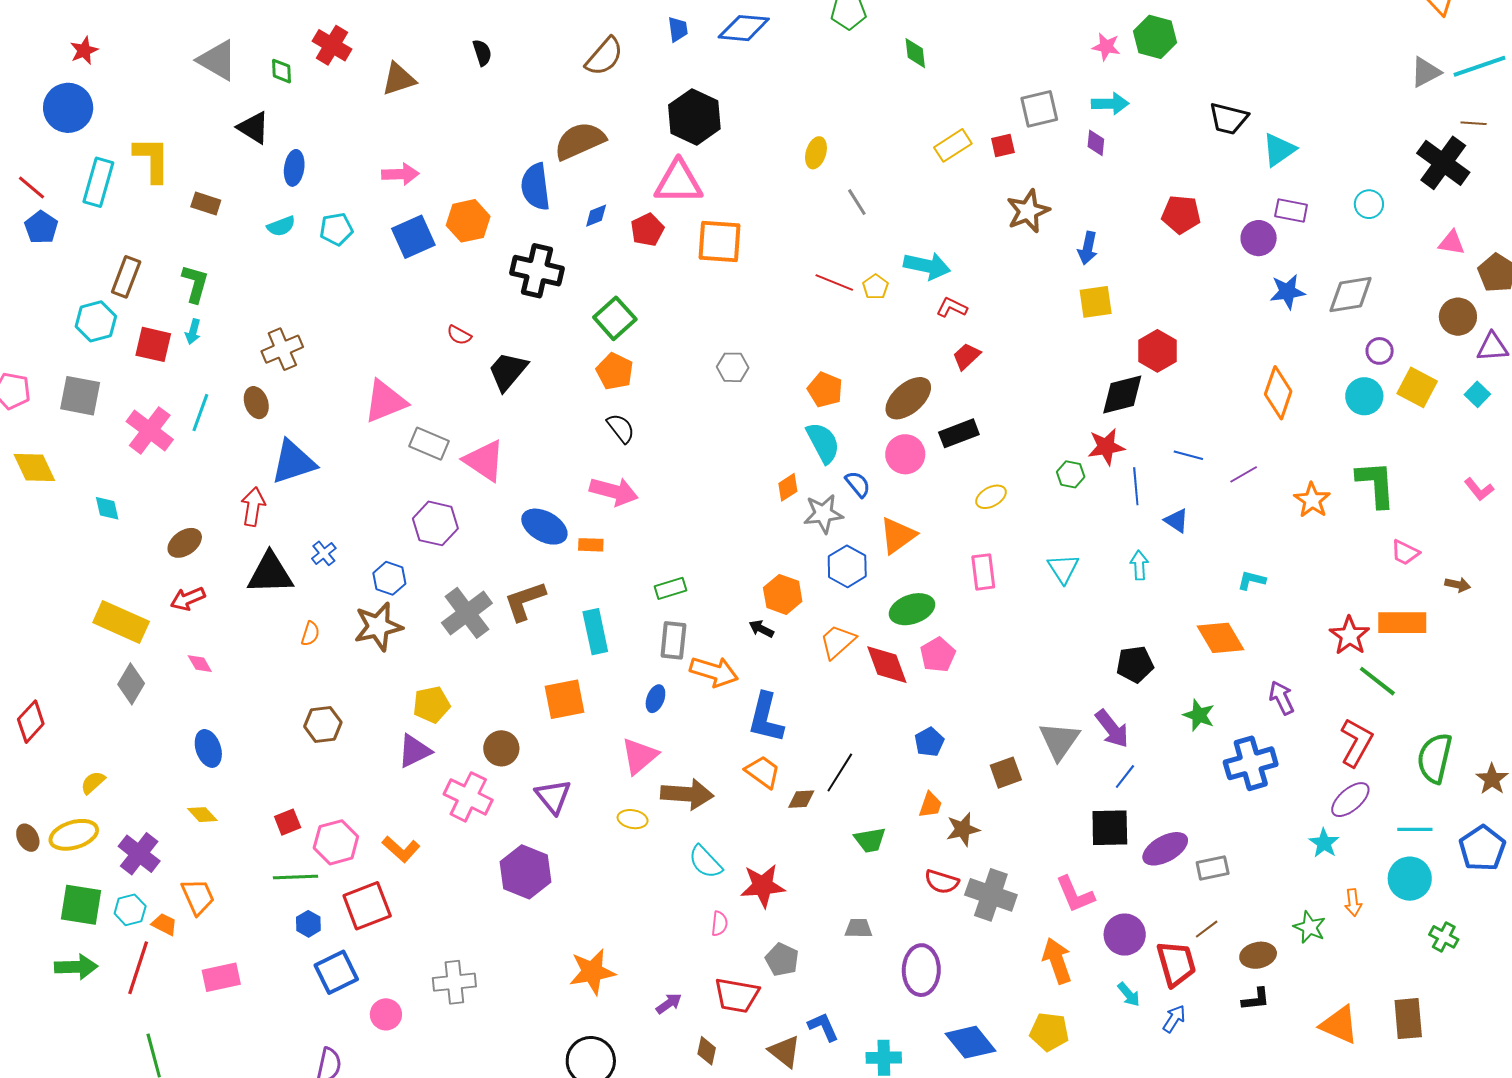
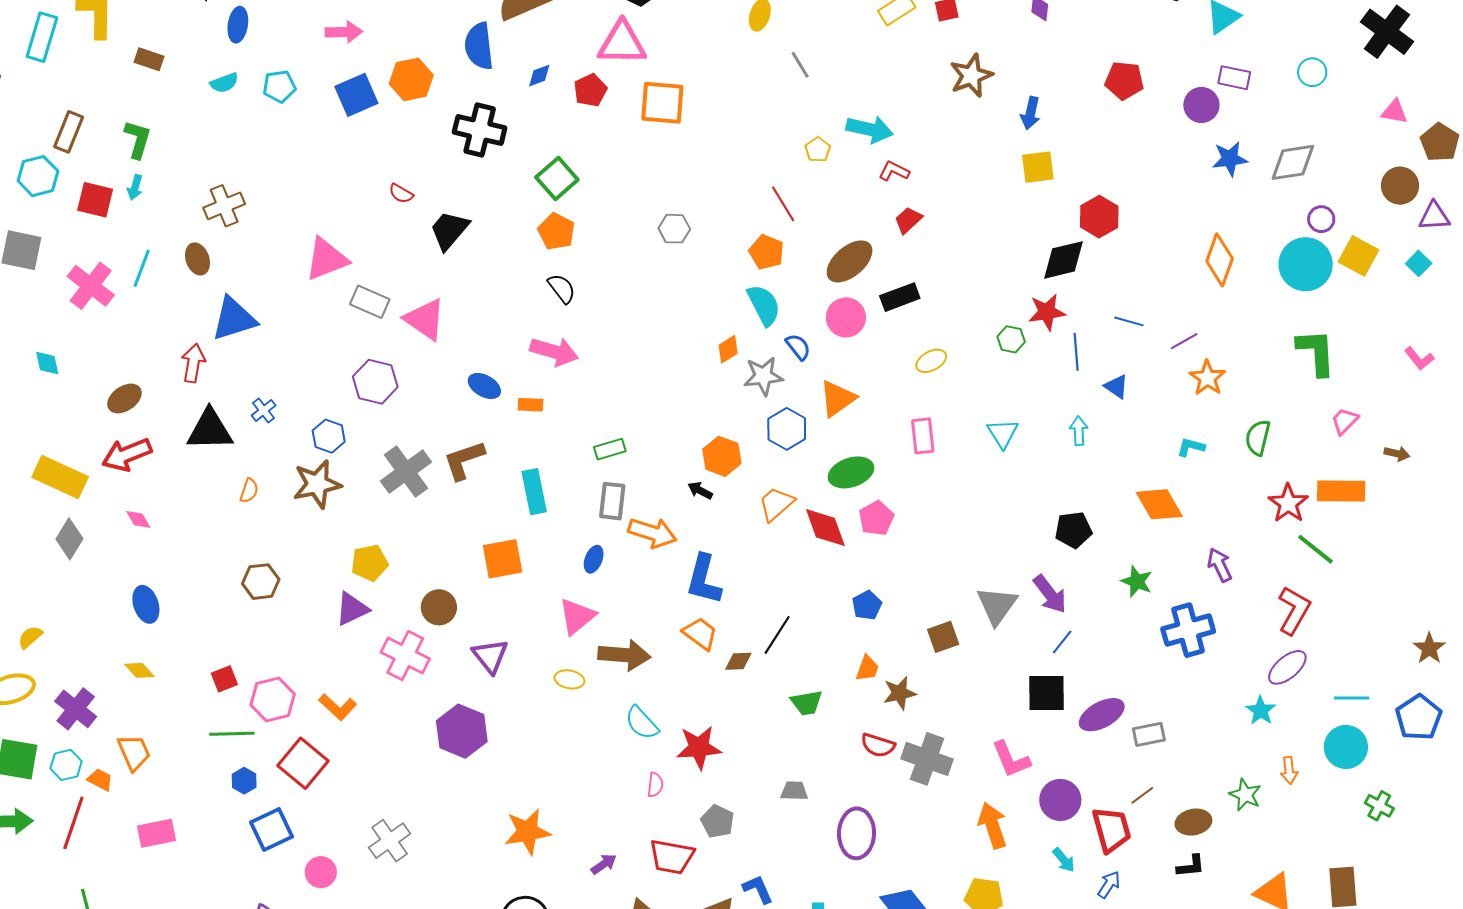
red line: (834, 282) -> (783, 204), moved, turned 36
cyan circle: (1364, 396) -> (1306, 264), size x1.4
orange star: (1312, 500) -> (1207, 378), moved
blue ellipse: (544, 527) -> (484, 386), size x0.7
pink trapezoid: (1405, 553) -> (1345, 421), turned 108
red arrow: (188, 599) -> (127, 454), size x1.4
green semicircle: (1435, 758) -> (1258, 438), moved, size x0.7
red square: (367, 906) -> (303, 763), turned -30
gray cross: (454, 982) -> (390, 841), turned -30

